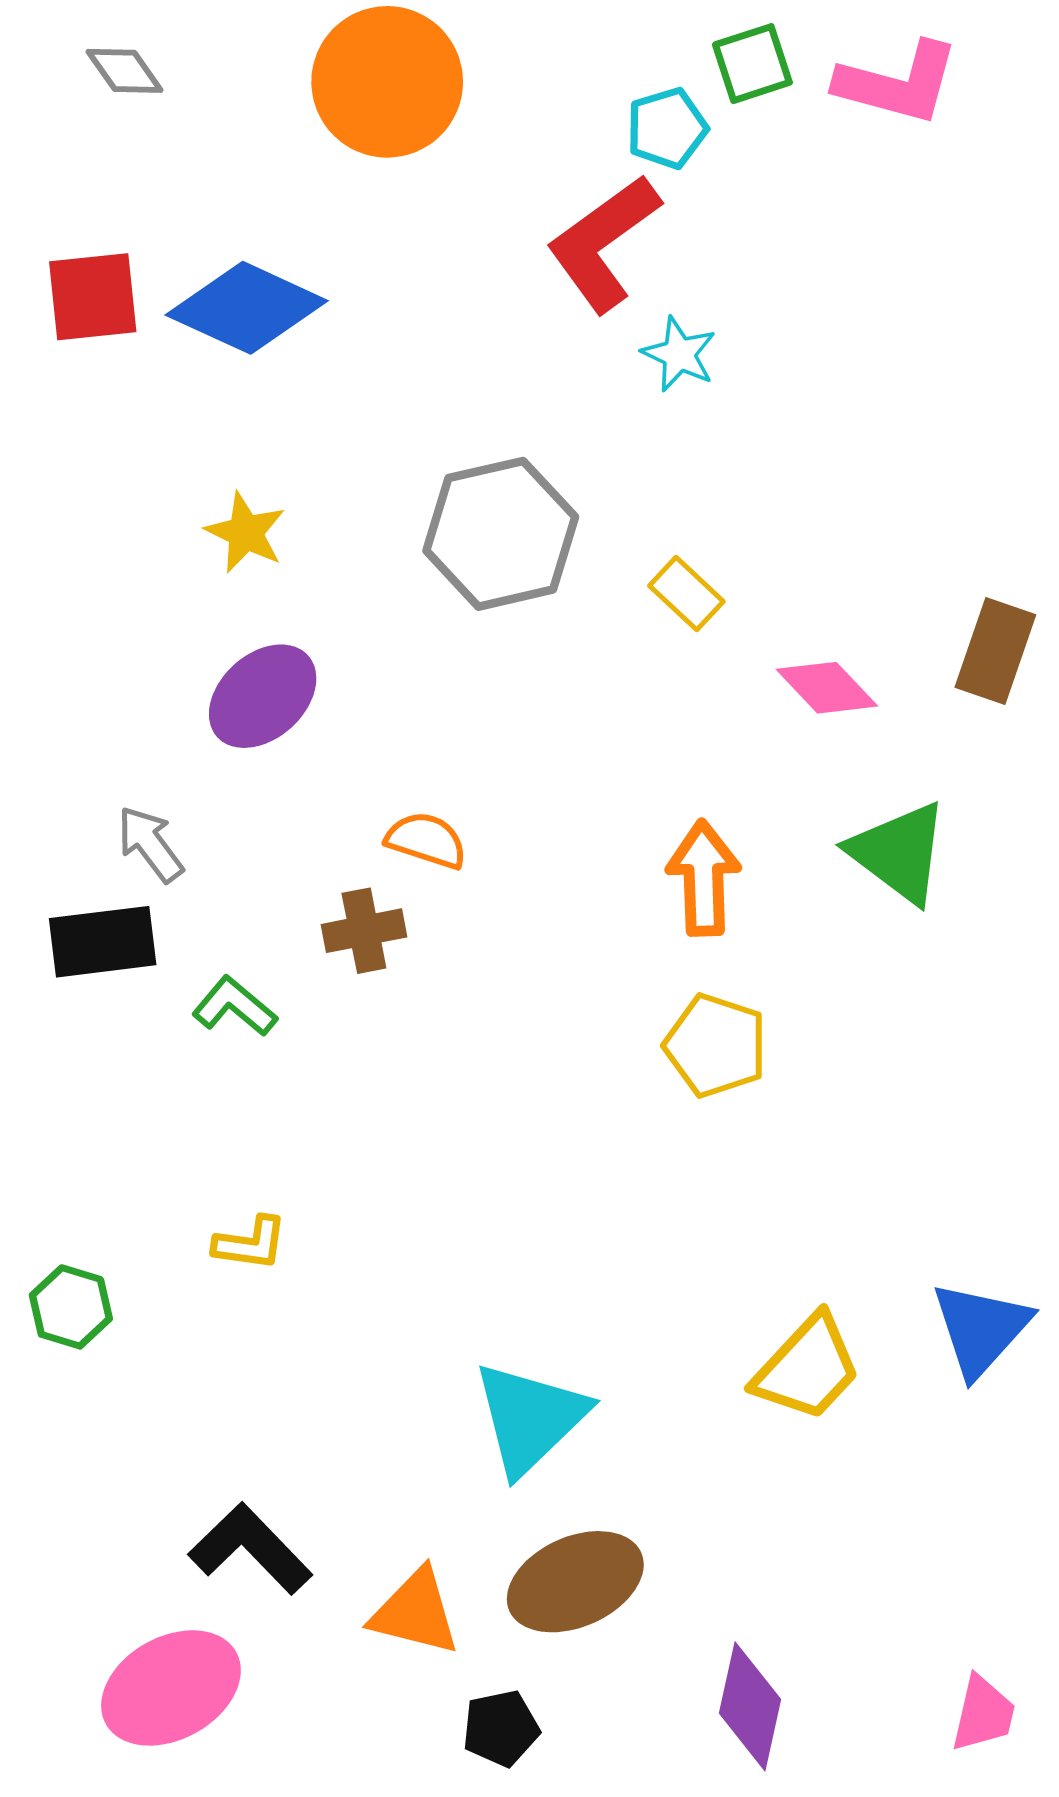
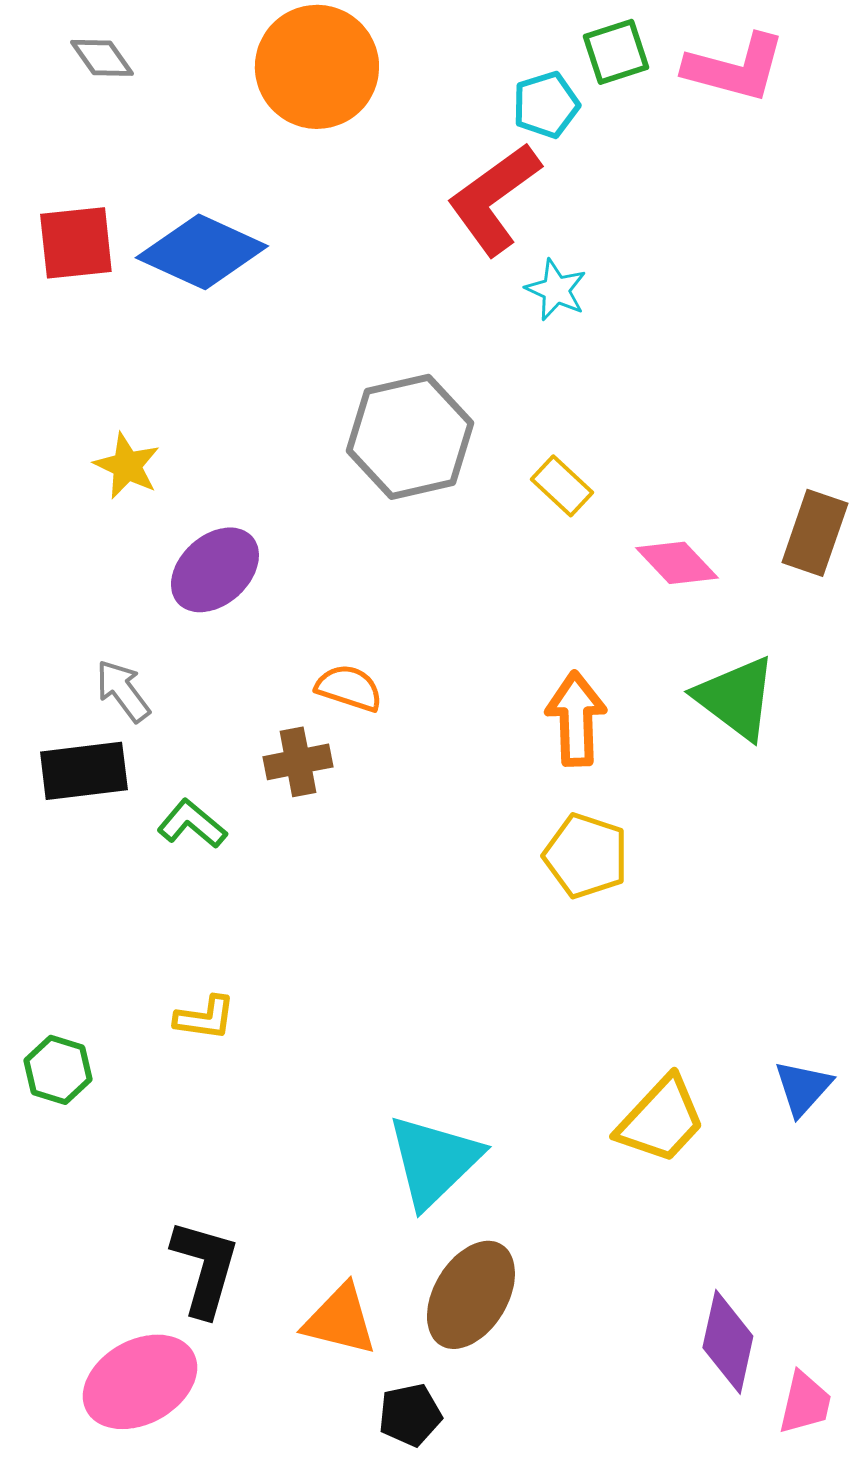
yellow star: (246, 533) -> (127, 466), moved
blue triangle: (981, 1329) -> (803, 1088), size x0.7
black L-shape: (250, 1549) -> (205, 1268), turned 60
brown ellipse: (575, 1582) -> (471, 1295), turned -35
purple diamond: (750, 1706) -> (728, 1342), moved

